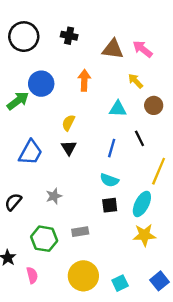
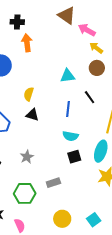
brown triangle: (113, 49) -> (67, 15), moved, turned 36
pink arrow: (143, 49) -> (87, 30), moved
orange arrow: (84, 80) -> (27, 43), moved
yellow arrow: (135, 81) -> (96, 48), moved
black triangle: (69, 148) -> (32, 115), turned -32
yellow circle: (83, 276) -> (62, 219), size x0.7

